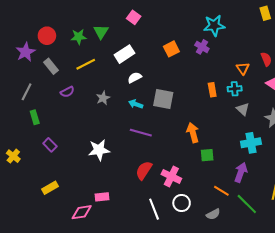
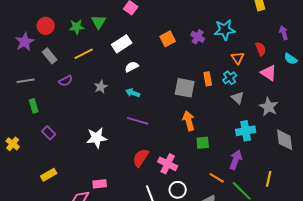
cyan star: (214, 26) -> (225, 30), moved
cyan cross: (235, 89) -> (230, 78), turned -32
gray line: (27, 92) -> (26, 81), turned 54
gray square: (163, 99) -> (185, 88), moved

